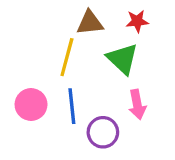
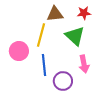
pink circle: (31, 105) -> (19, 51), moved

